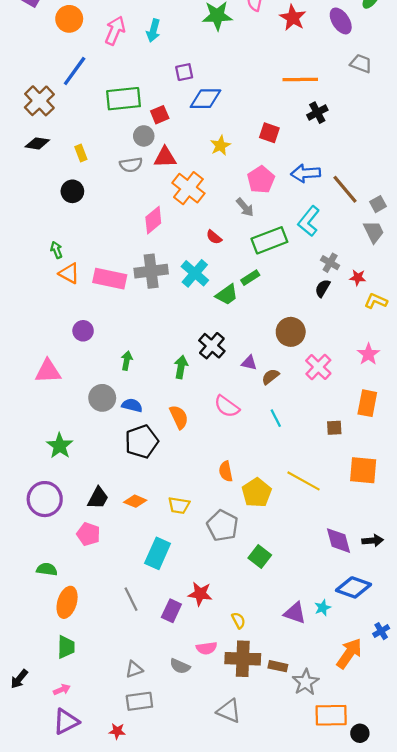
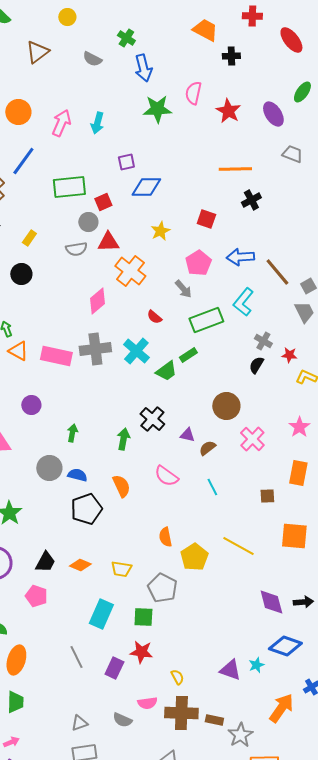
yellow rectangle: (81, 153) -> (29, 238), turned 56
green square: (260, 557) -> (143, 617), moved, turned -35

